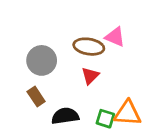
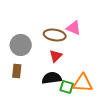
brown rectangle: (36, 97) -> (17, 71), turned 40
black semicircle: (65, 116) -> (52, 78), moved

